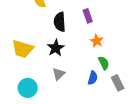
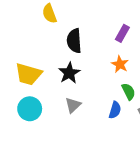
purple rectangle: (88, 16) -> (122, 33), moved, turned 48
cyan circle: (28, 88) -> (30, 109), moved

